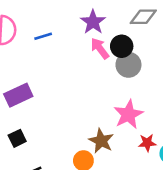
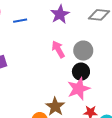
black circle: (122, 46) -> (81, 72), moved
pink arrow: (100, 48) -> (58, 49), moved

